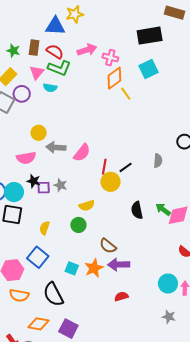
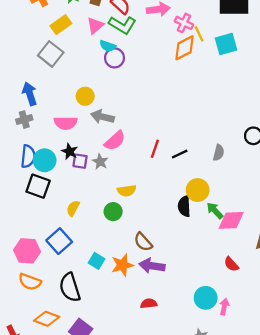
purple circle: (22, 94) -> (114, 58), moved
yellow line: (126, 94) -> (199, 34), moved
pink semicircle: (82, 153) -> (115, 141), moved
yellow circle: (111, 182) -> (198, 190), moved

